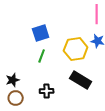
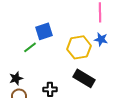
green line: (42, 56) -> (30, 47), moved, turned 32

